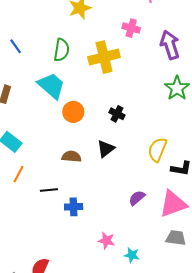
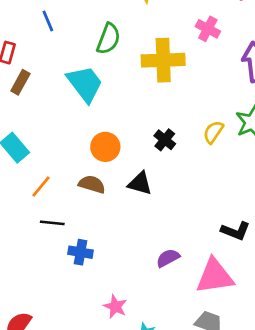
orange circle: (73, 112) -> (105, 147), moved
black triangle: (106, 149) -> (140, 183), turned 42
yellow semicircle: (157, 150) -> (213, 132), moved, size x0.7
orange line: (18, 174) -> (41, 186), moved

